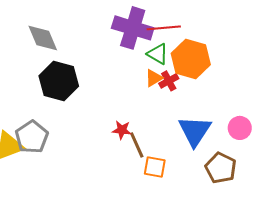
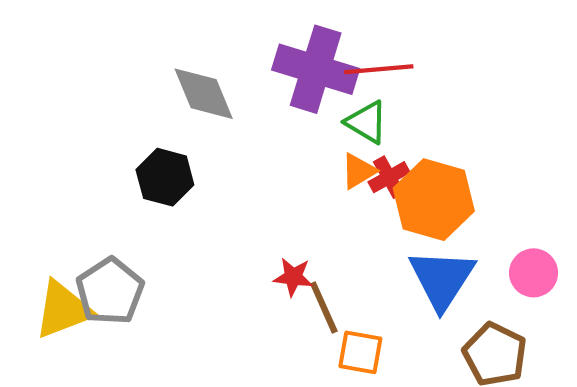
gray diamond: (43, 38) -> (204, 94), moved
orange hexagon: (191, 59) -> (434, 200), moved
black hexagon: (59, 81) -> (165, 177), size x0.7

